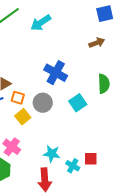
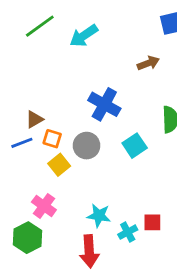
brown arrow: (97, 43) -> (148, 63), moved
cyan cross: (73, 166) -> (128, 232), turned 32

